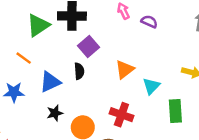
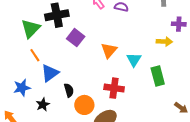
orange line: (24, 58) -> (35, 55), moved, turned 32
black semicircle: (79, 71) -> (69, 90), moved
black star: (55, 113) -> (43, 105), moved

